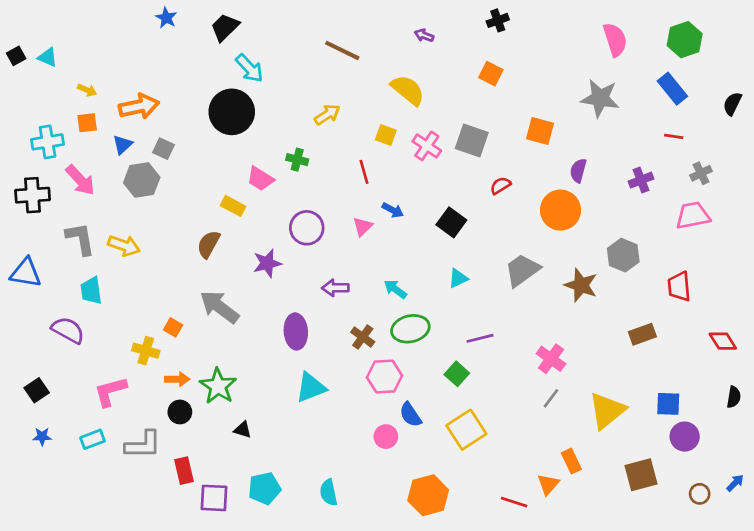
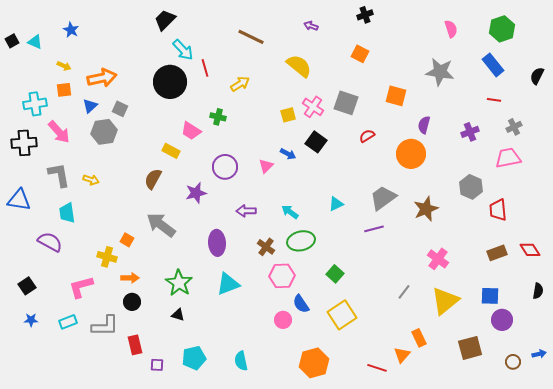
blue star: (166, 18) -> (71, 30), moved
pink semicircle: (615, 40) -> (451, 29), size x0.7
yellow square: (386, 135) -> (288, 115), moved, turned -35
red line: (364, 172) -> (205, 68), moved
black square: (451, 222) -> (316, 142), moved
yellow arrow: (124, 246) -> (91, 180), size x0.7
gray hexagon: (623, 255) -> (471, 187), moved
brown star: (581, 285) -> (426, 209), turned 30
brown rectangle: (642, 334) -> (497, 253), moved
purple line: (480, 338) -> (374, 229), moved
pink cross: (551, 359) -> (438, 259), moved
green star: (218, 386) -> (179, 283), moved
blue arrow: (735, 483) -> (539, 354), turned 32
purple square: (214, 498) -> (157, 365), size x0.6

